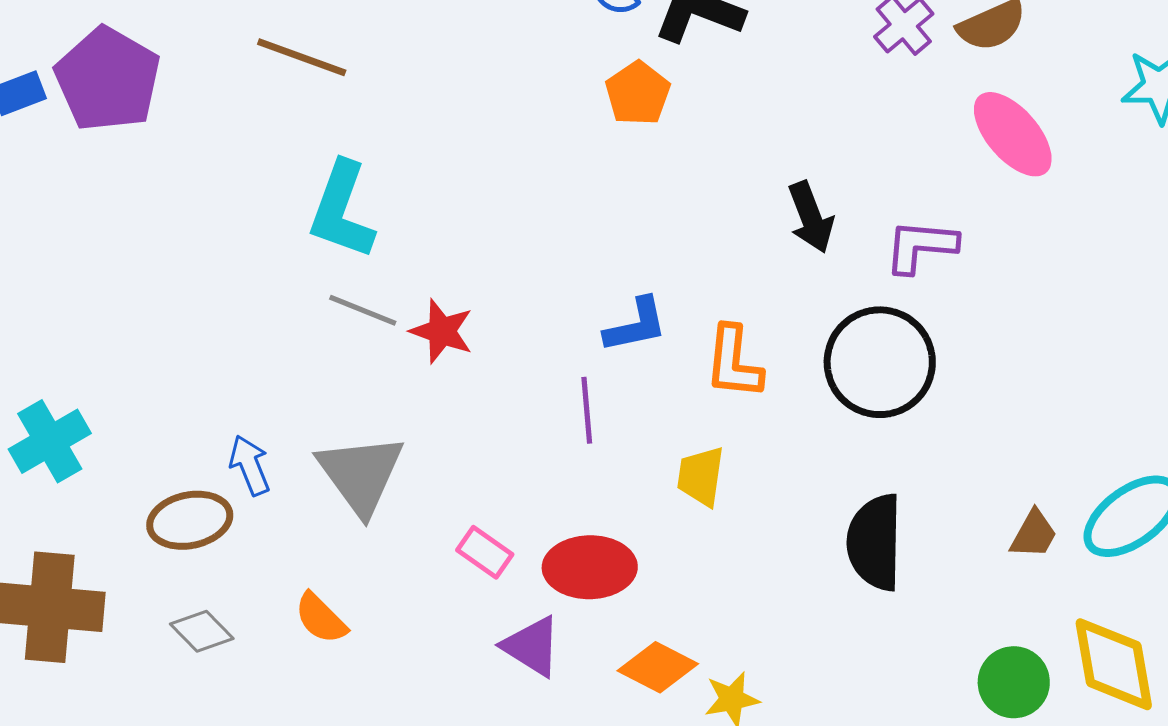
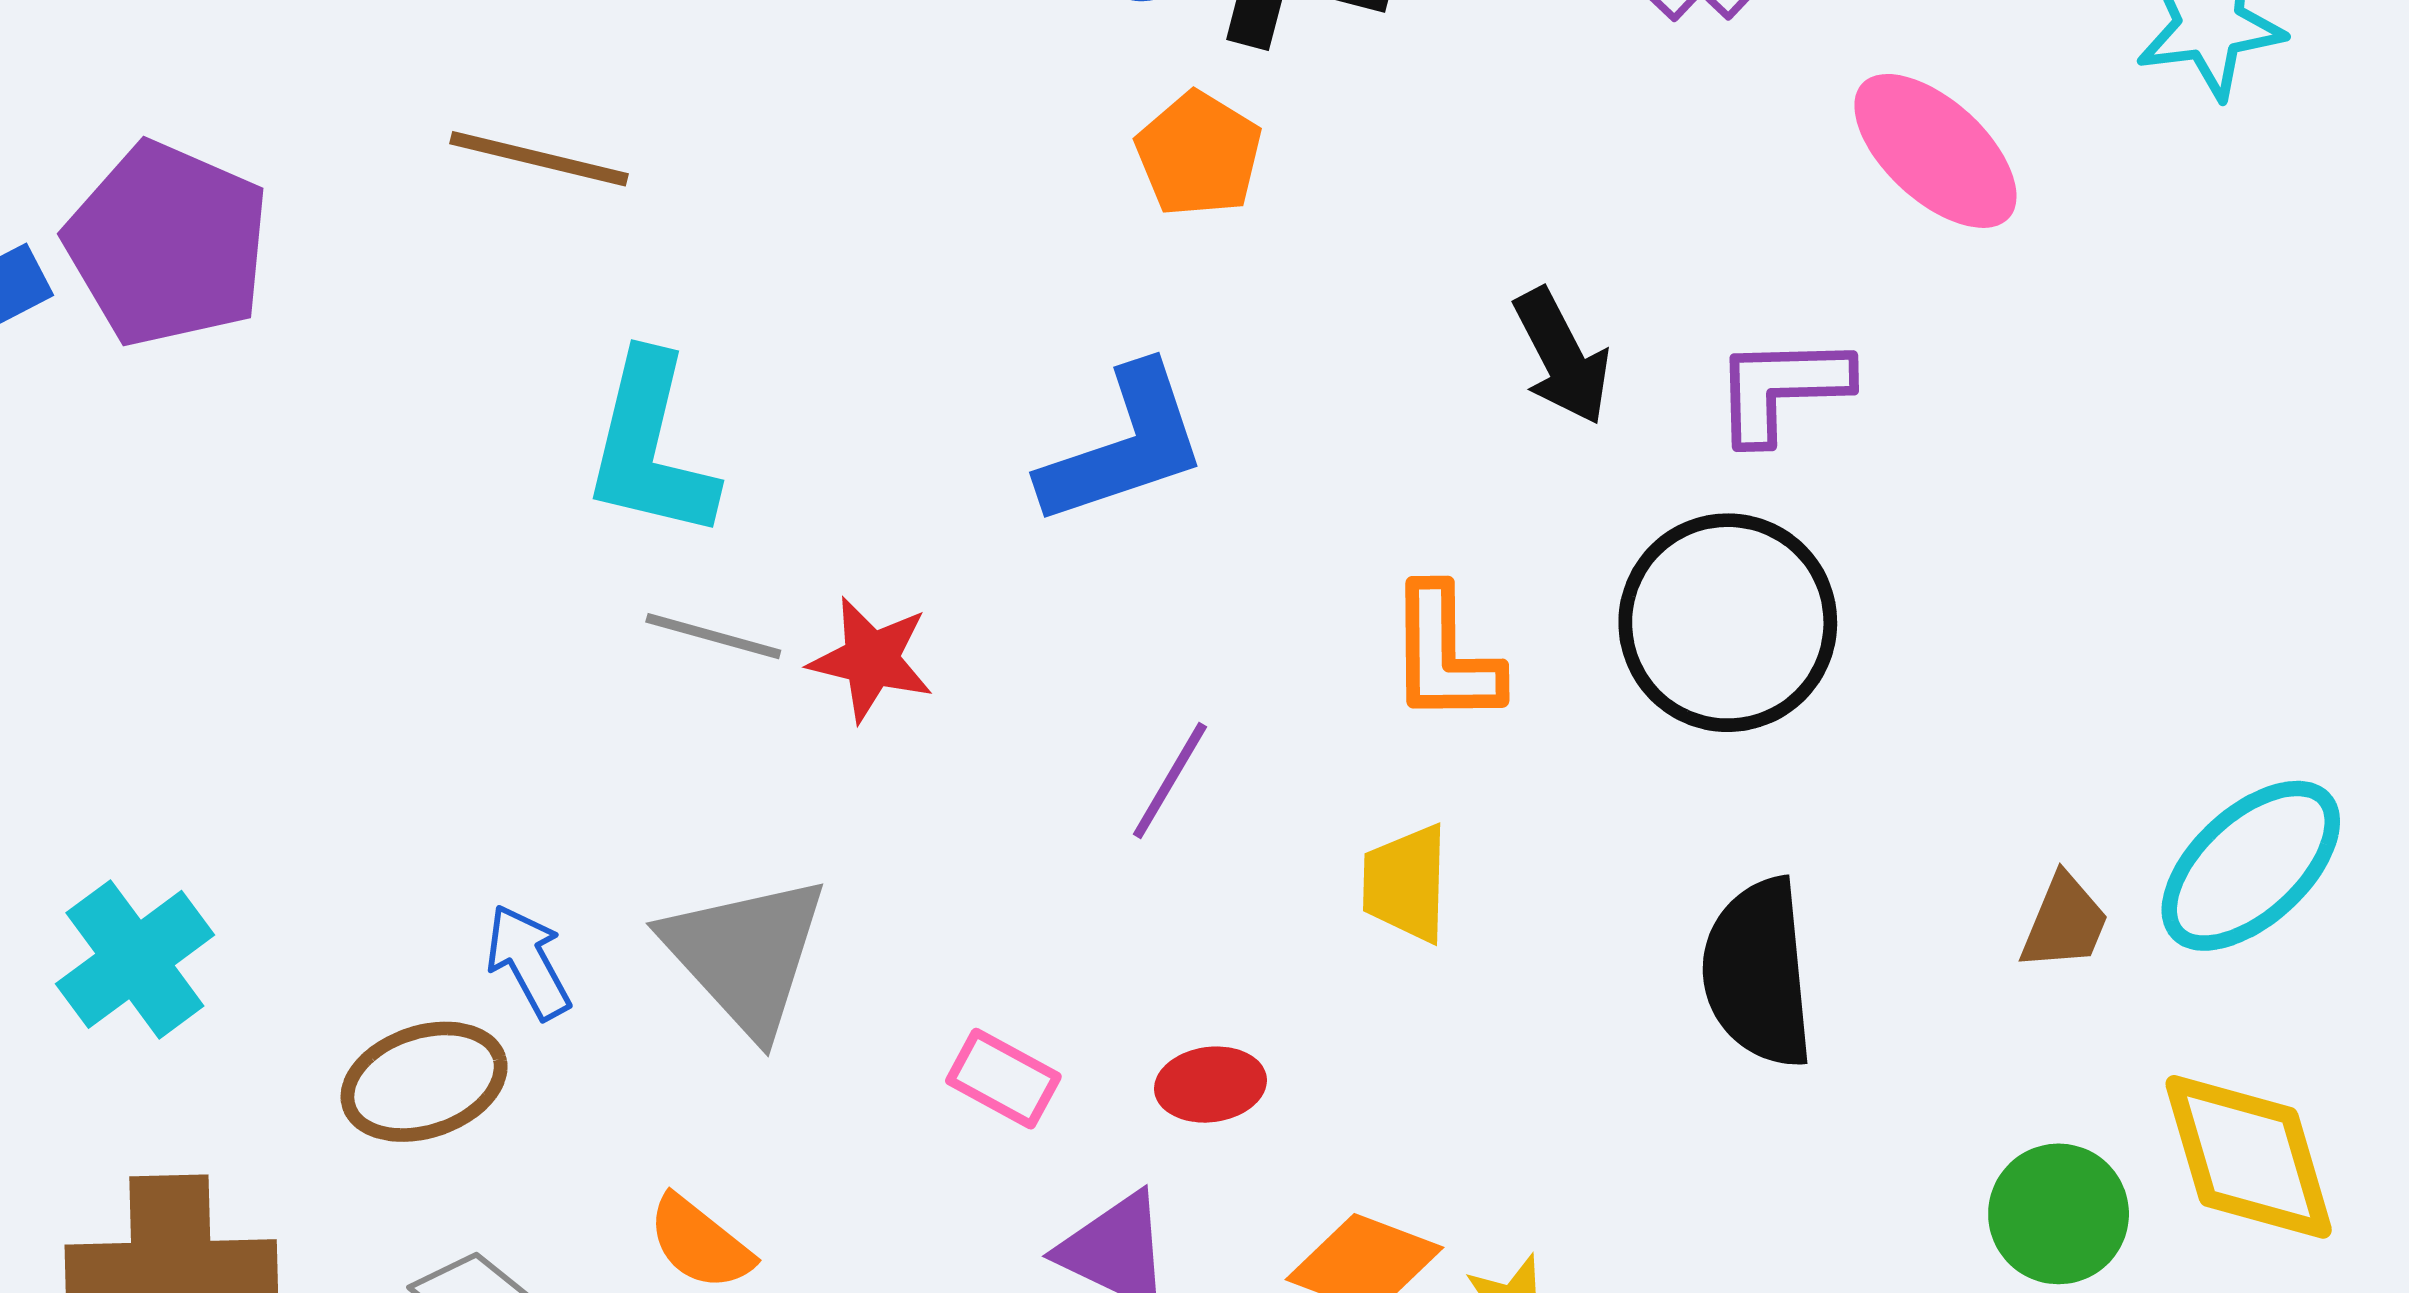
blue L-shape: (636, 325) -> (1124, 446), moved, size x1.4
purple line: (587, 410) -> (1170, 781), turned 42
red ellipse: (590, 567) -> (1210, 1085), size x0.6

